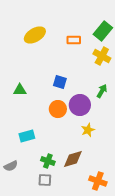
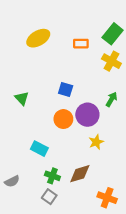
green triangle: (20, 90) -> (22, 98), turned 48
cyan rectangle: (27, 136) -> (39, 149), moved, turned 42
gray square: (45, 180) -> (49, 197), turned 32

